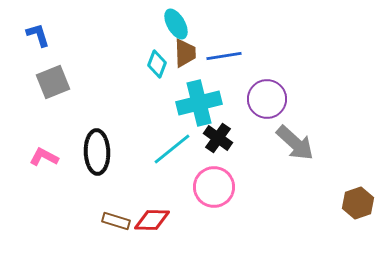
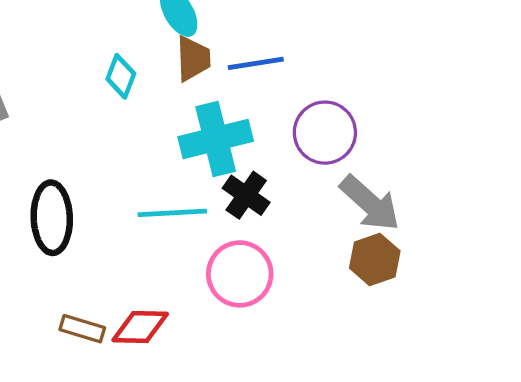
cyan diamond: (157, 64) -> (121, 76), moved
cyan line: (172, 149) -> (172, 213), turned 36
brown hexagon: (358, 203) -> (375, 259), moved

